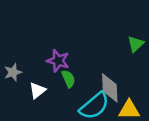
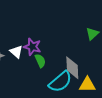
white triangle: (37, 90) -> (16, 52), moved, turned -40

